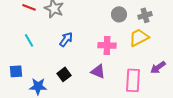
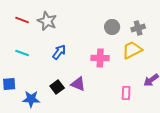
cyan line: (29, 40) -> (22, 53), turned -40
purple triangle: (98, 71) -> (78, 84), moved
pink rectangle: (133, 80) -> (126, 93), size x0.6

